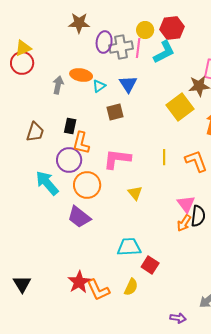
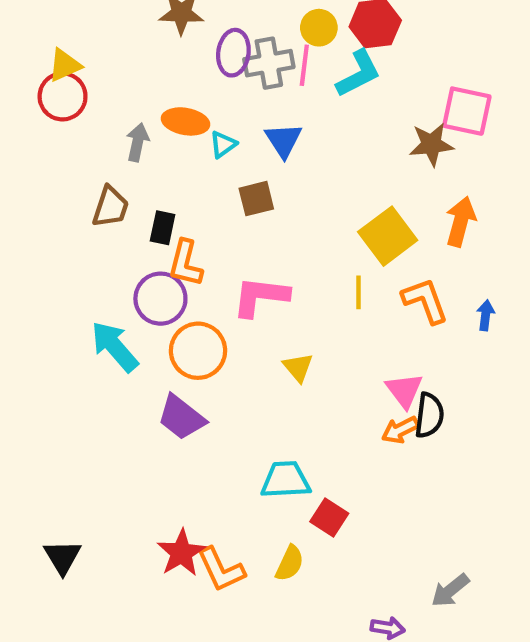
yellow square: (180, 107) -> (388, 236), moved
brown trapezoid: (35, 132) -> (110, 207), moved
orange arrow: (184, 223) -> (400, 430), turned 30

